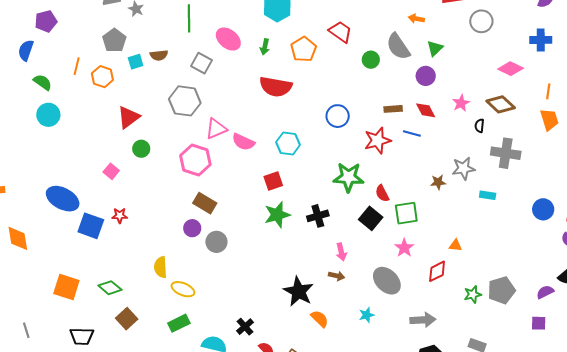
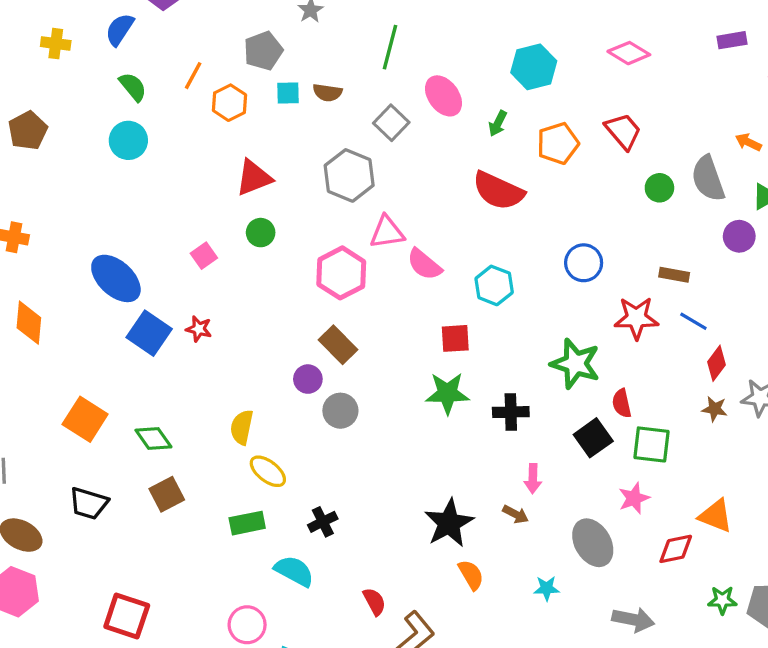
red diamond: (426, 110) -> (717, 363), moved, turned 50
orange triangle: (455, 245) -> (716, 516), size x1.6
black cross: (245, 327) -> (323, 522), moved

